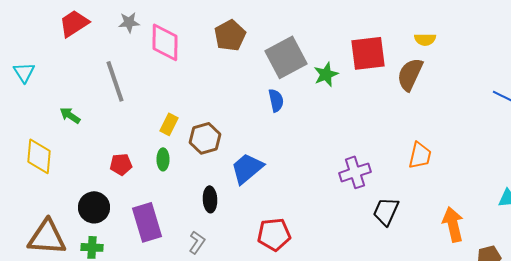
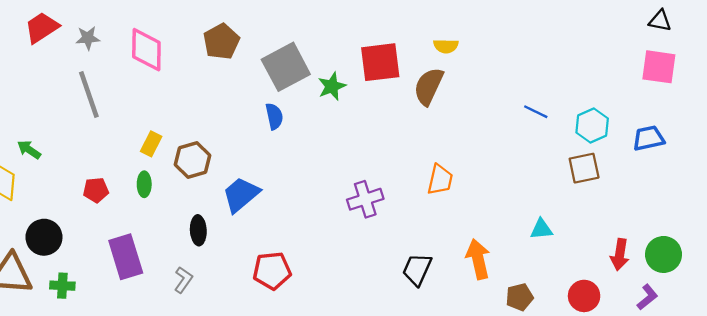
gray star: (129, 22) -> (88, 38), moved
green arrow: (70, 115) -> (29, 150), moved
black circle: (94, 207) -> (44, 237), moved
black trapezoid: (386, 211) -> (417, 269), moved

